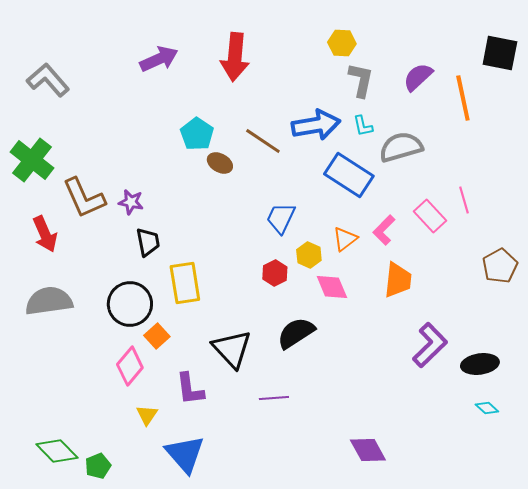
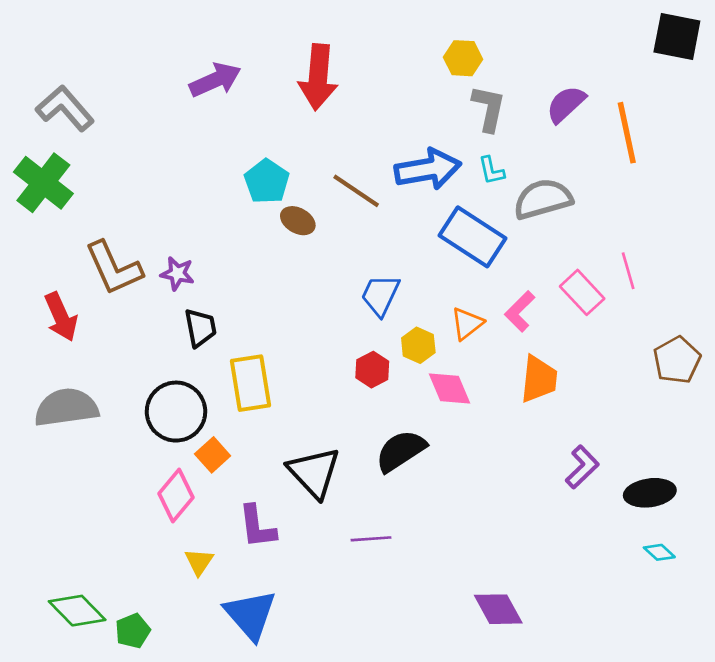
black square: (500, 53) -> (677, 37), moved
green cross: (32, 160) -> (43, 183), moved
purple L-shape: (430, 345) -> (582, 467), size x0.7

